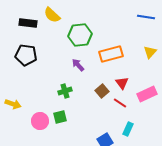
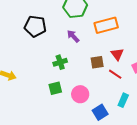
black pentagon: (26, 55) -> (35, 26), moved
brown square: (102, 91) -> (97, 62), turned 32
pink circle: (40, 121) -> (80, 94), moved

